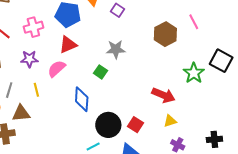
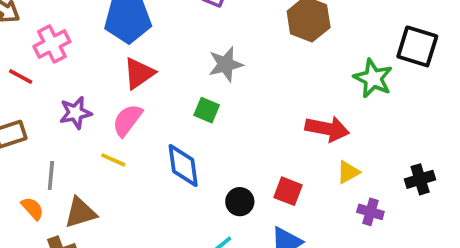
pink cross: (33, 27) -> (52, 44), moved
yellow line: (36, 90) -> (113, 160), moved, turned -40
black circle: (108, 125) -> (240, 202), size x0.6
black cross: (214, 139) -> (420, 179), moved

